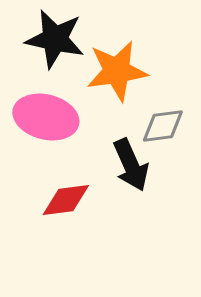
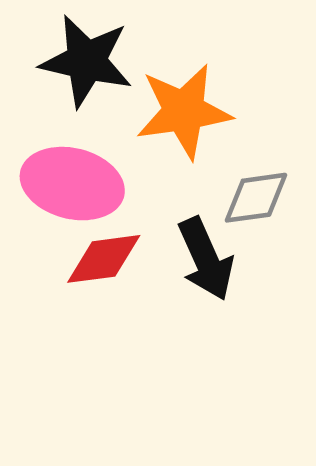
red diamond: (66, 200) -> (104, 259), moved

